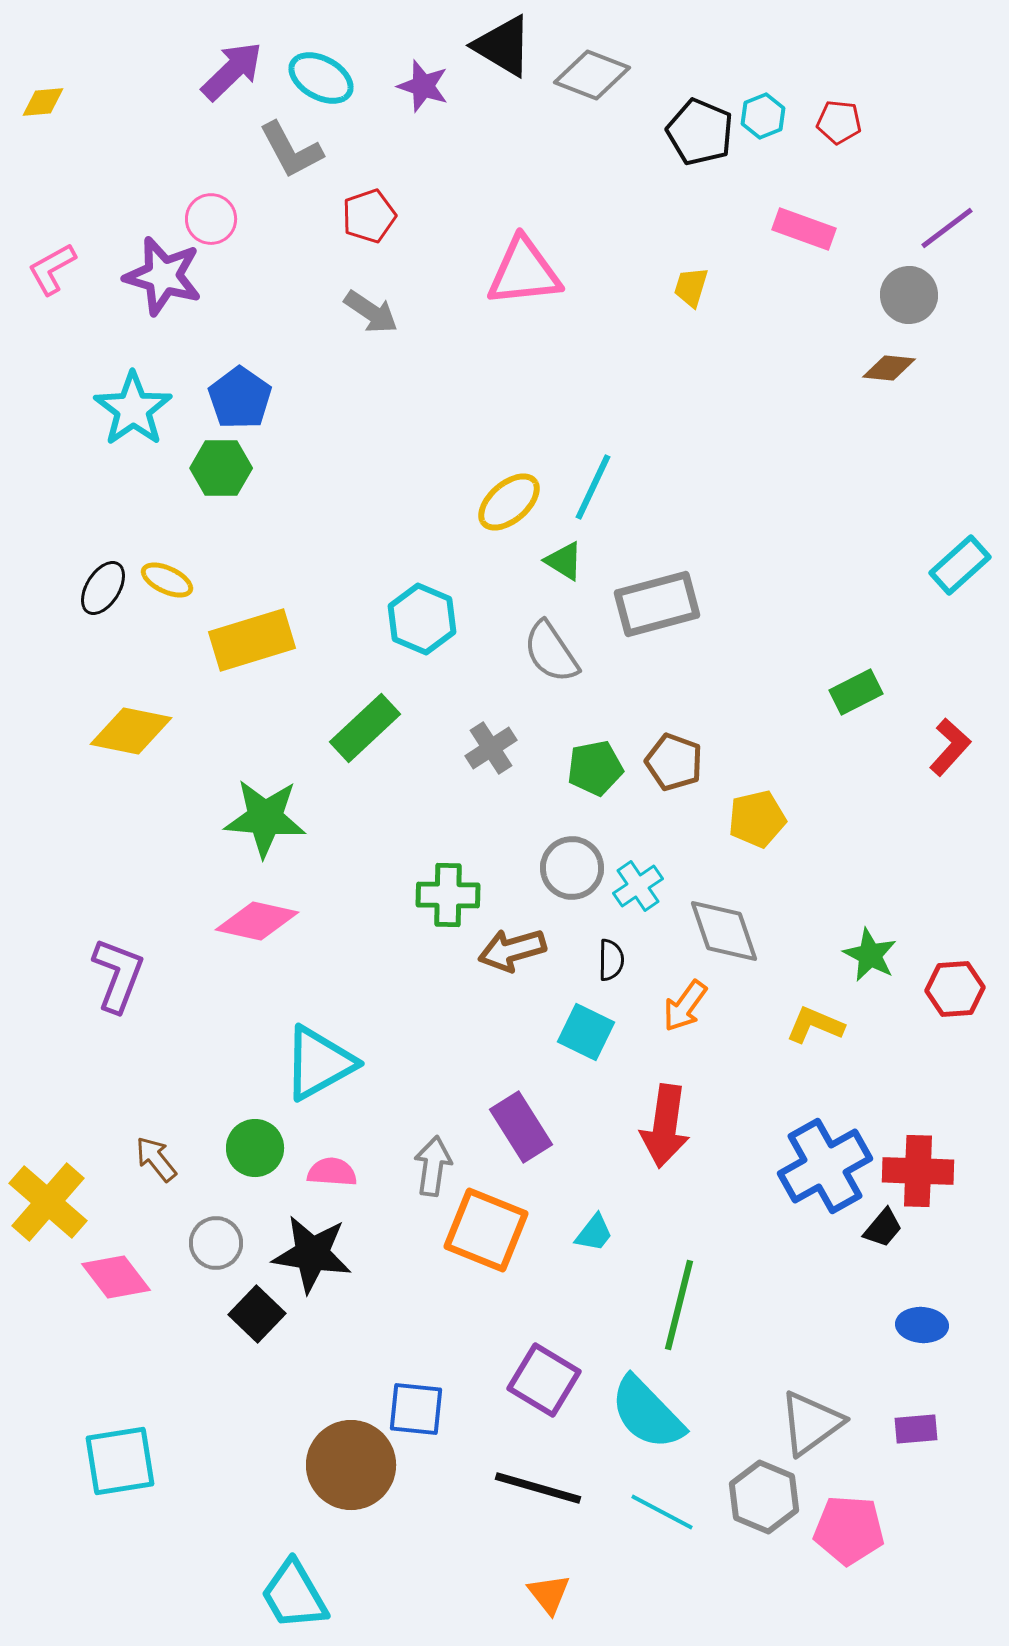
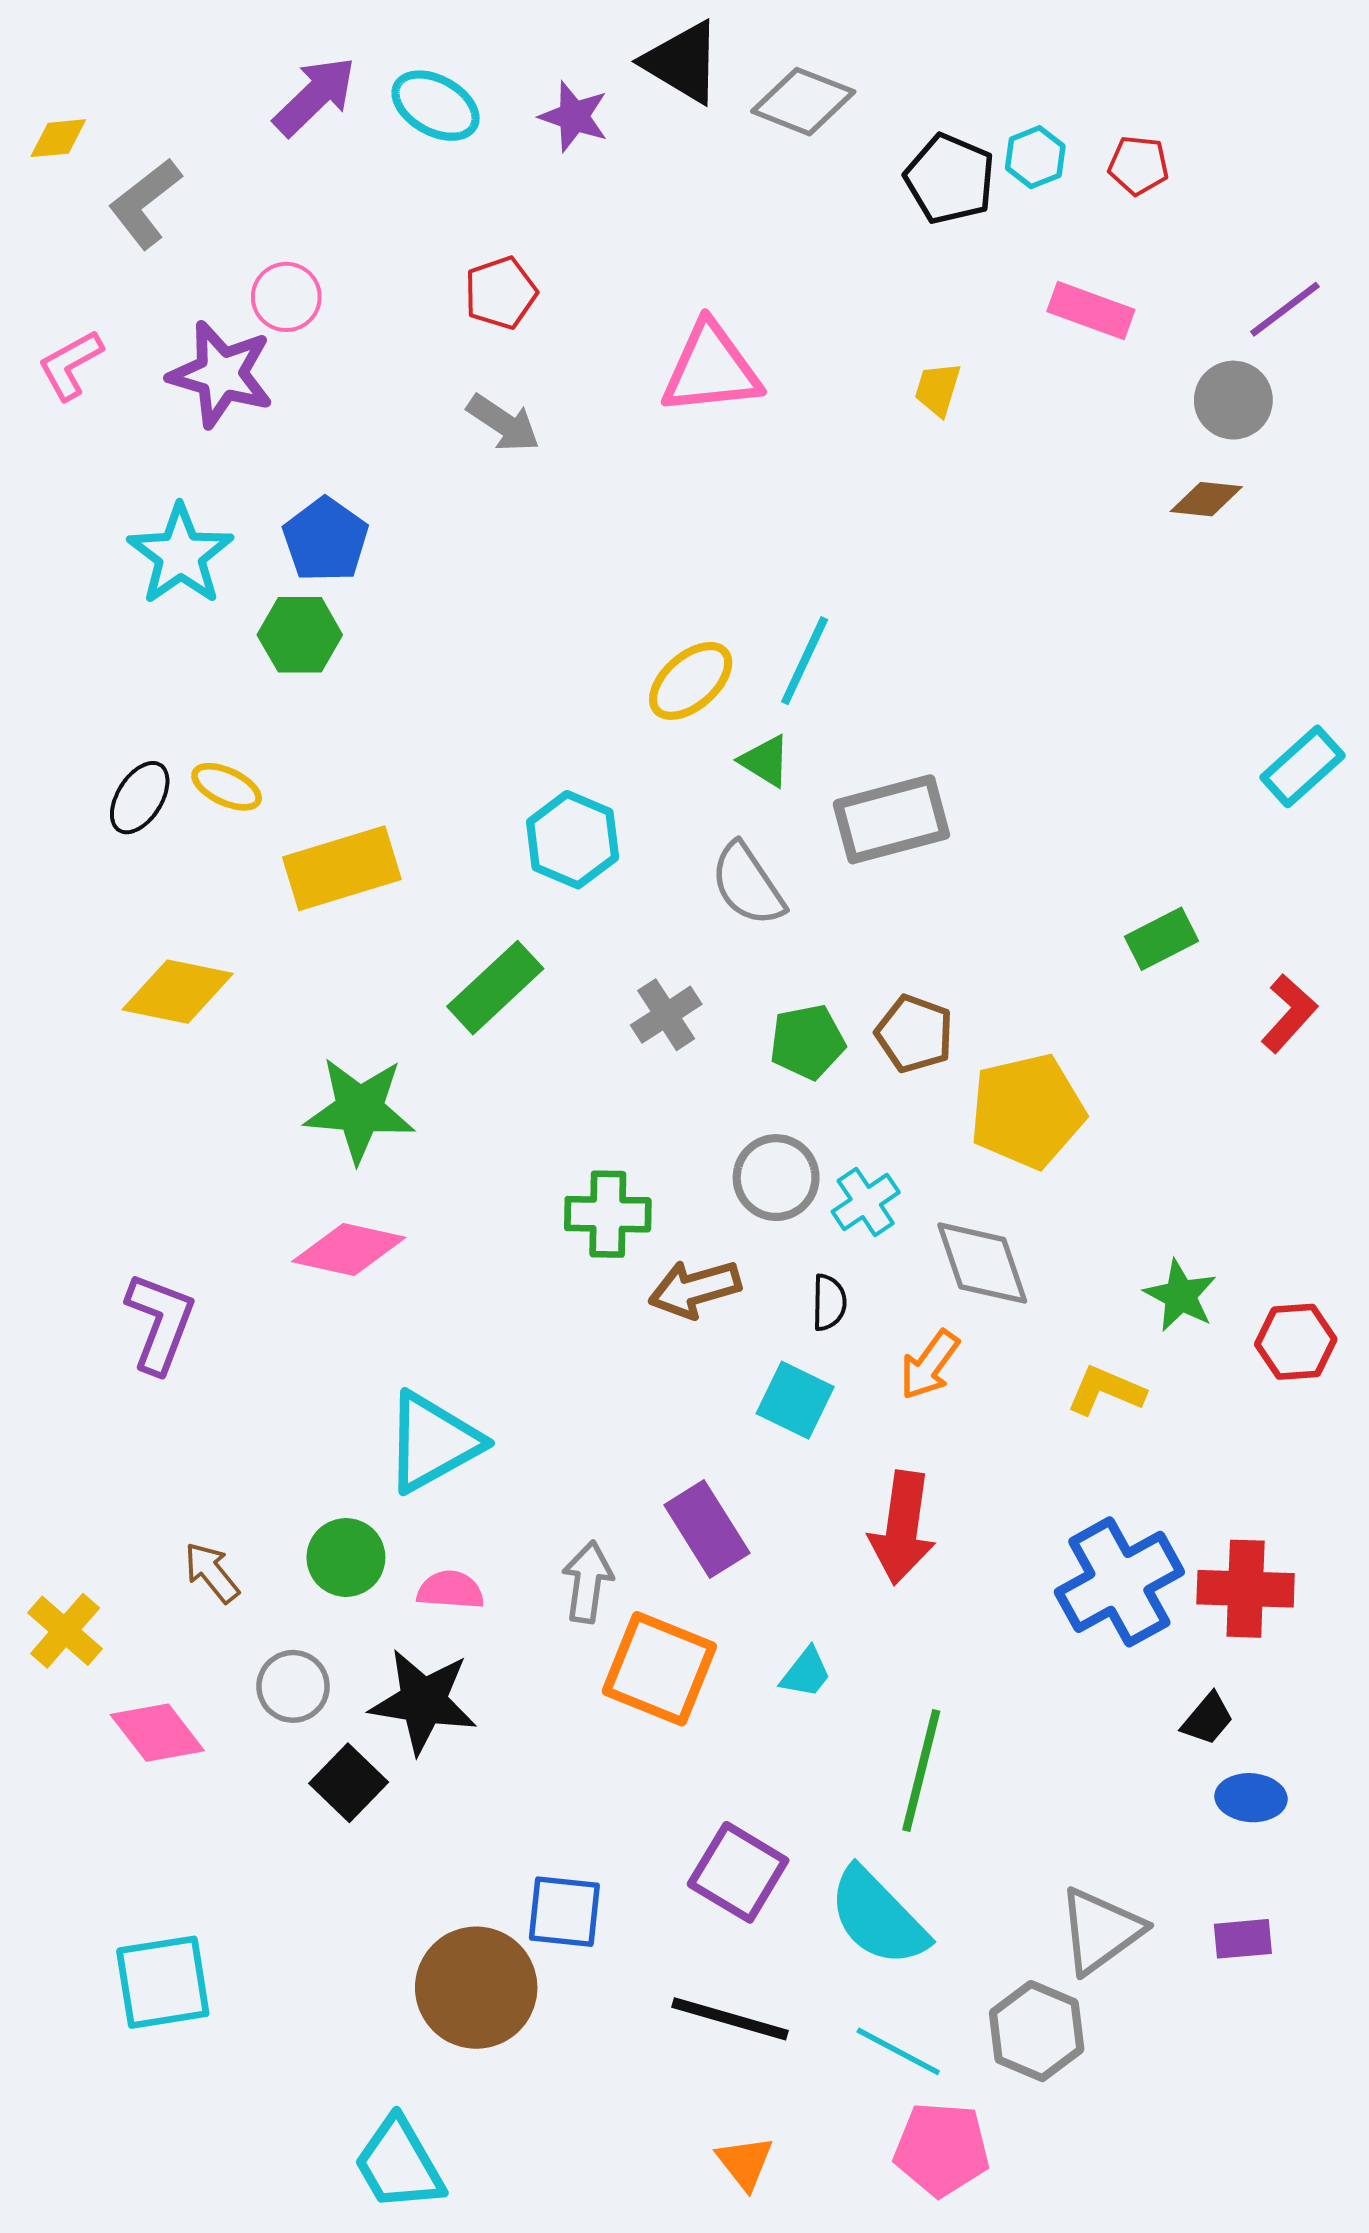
gray L-shape: (291, 150) -> (145, 203), moved, turned 80
yellow pentagon: (757, 819) -> (1027, 1111), size x1.5
yellow cross: (48, 1202) -> (65, 1631), size x0.7
black trapezoid: (883, 1228) -> (1208, 1719), moved
pink pentagon: (849, 1530) -> (942, 2149), moved

